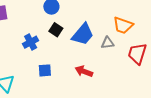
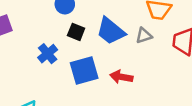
blue trapezoid: (83, 34) -> (111, 31), turned 100
blue square: (45, 70) -> (84, 70), moved, size x1.6

